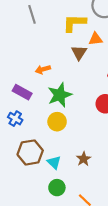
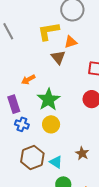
purple rectangle: (22, 92) -> (14, 104), turned 54
blue cross: (15, 119) -> (22, 124), moved

